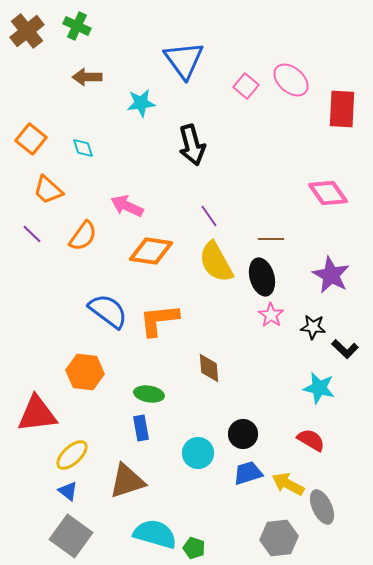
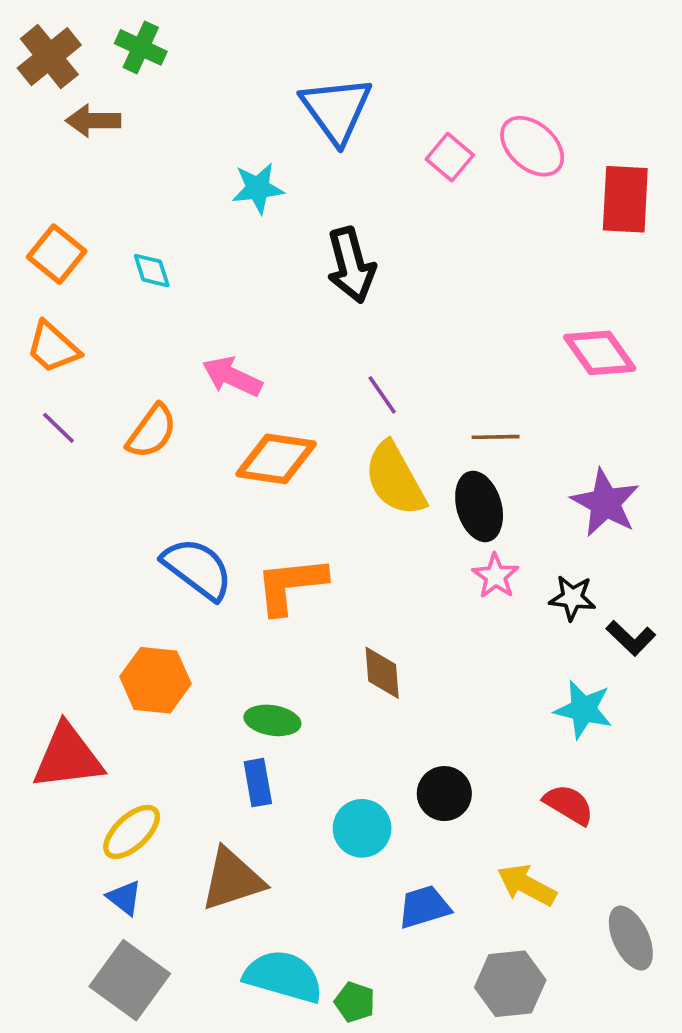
brown arrow: (87, 77) -> (93, 121), moved
orange trapezoid: (48, 190) -> (53, 347), moved
blue trapezoid: (248, 473) -> (424, 907), moved
gray ellipse: (322, 507) -> (631, 938), moved

